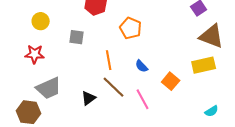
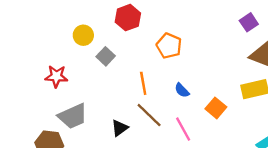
yellow circle: (41, 21) -> (83, 35), moved
gray square: (77, 37) -> (106, 56), turned 35

